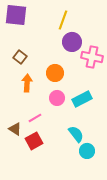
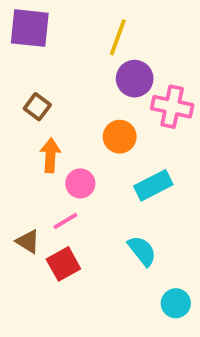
orange circle: (55, 73) -> (120, 137), moved
pink circle: (57, 98) -> (80, 183), moved
cyan circle: (87, 151) -> (176, 303), moved

